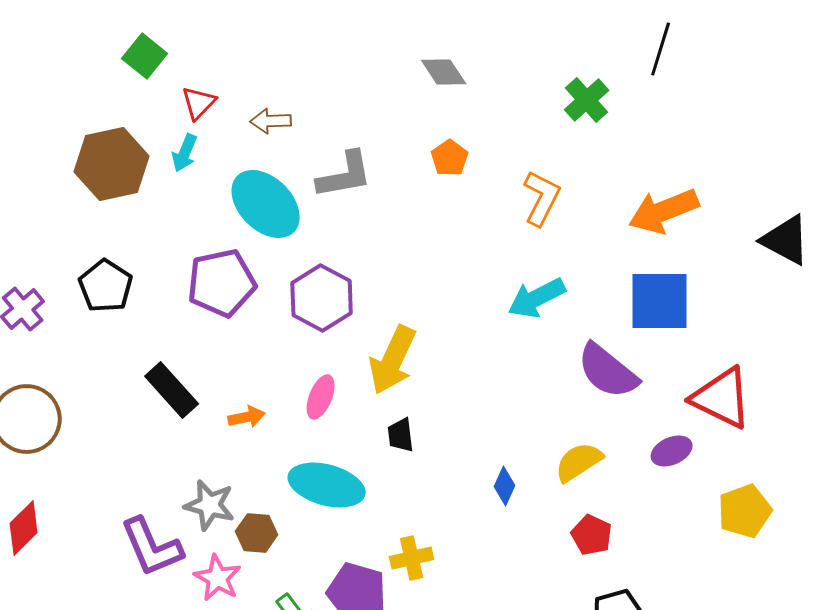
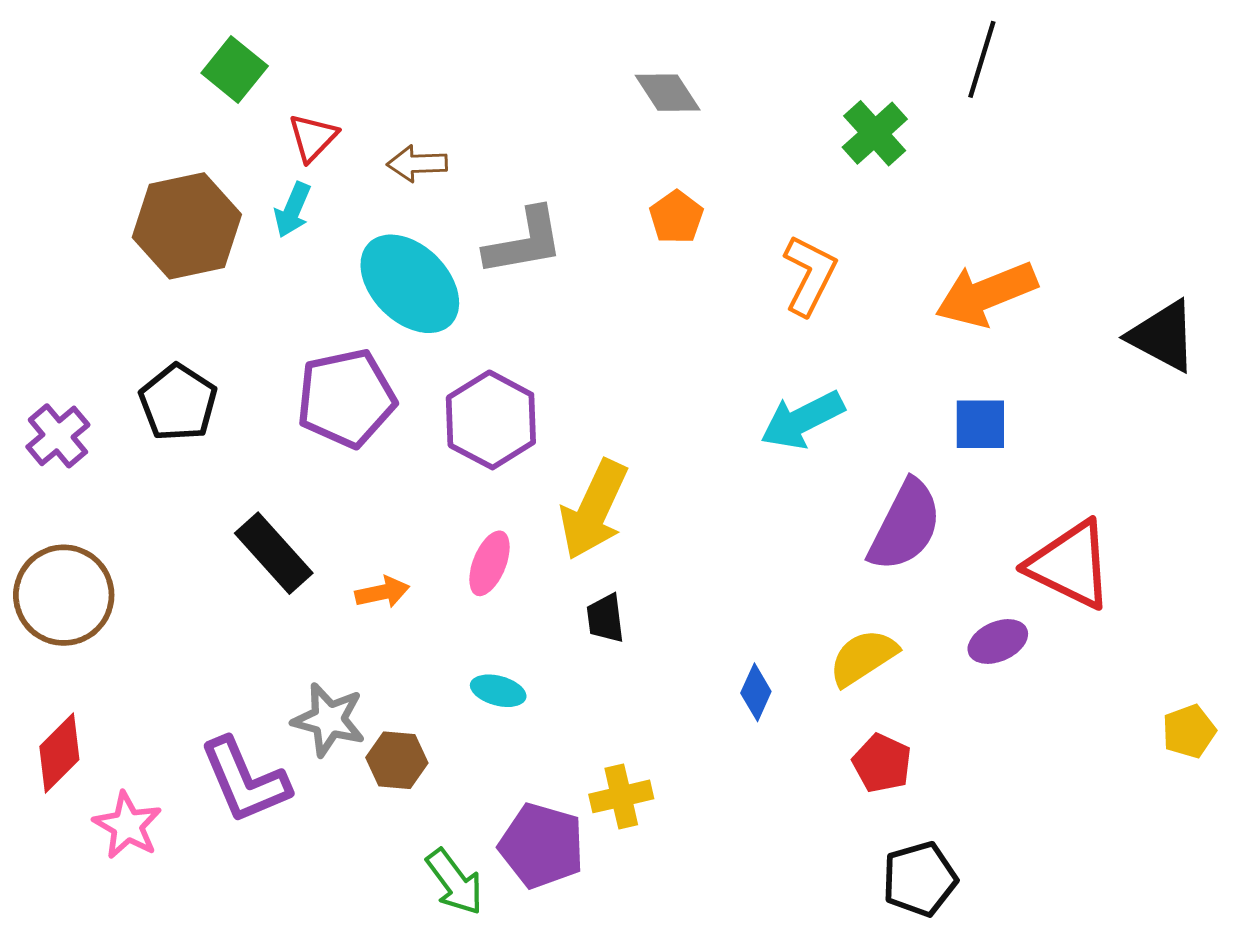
blue square: (660, 301) -> (980, 424), size x0.6
purple semicircle: (608, 371) -> (905, 526), turned -102
cyan ellipse: (327, 485) -> (498, 691), size x0.5
yellow pentagon: (745, 511) -> (1189, 731), moved, size x0.7
pink star: (218, 578) -> (127, 825), moved

